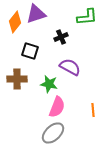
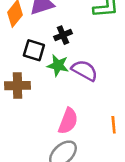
black cross: (61, 37) -> (63, 35), moved
green star: (49, 84) -> (58, 65), moved

